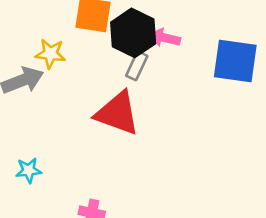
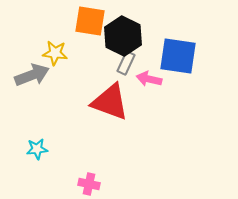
pink arrow: (165, 38) -> (149, 79), moved
blue square: (235, 61) -> (178, 56), moved

